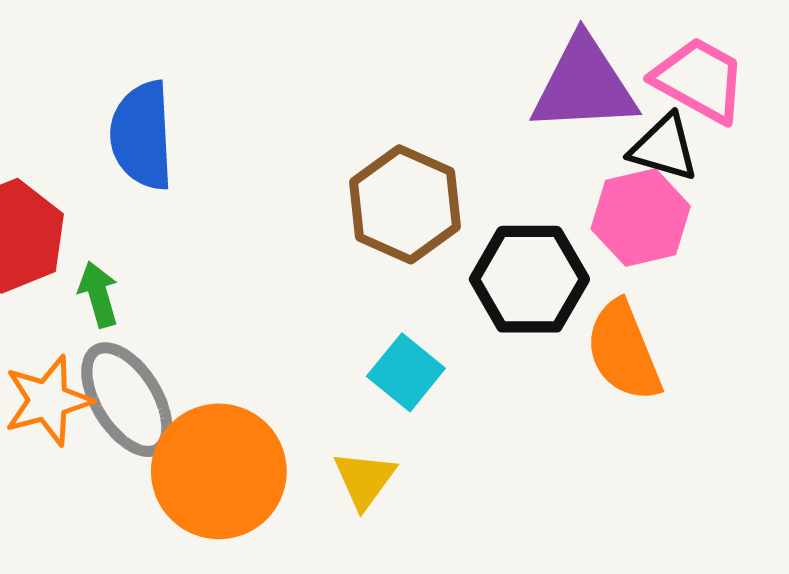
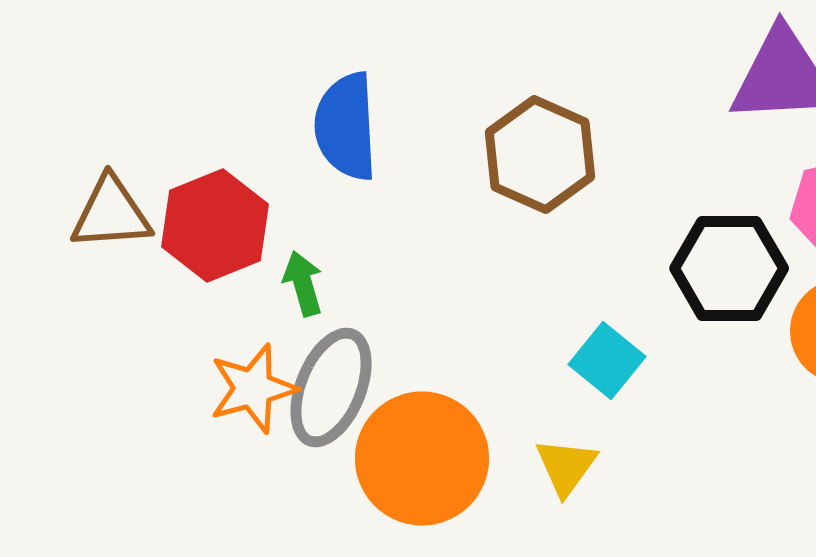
brown hexagon: (405, 204) -> (540, 154), moved
gray ellipse: (127, 400) -> (331, 387), turned 54

